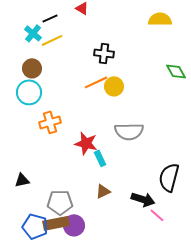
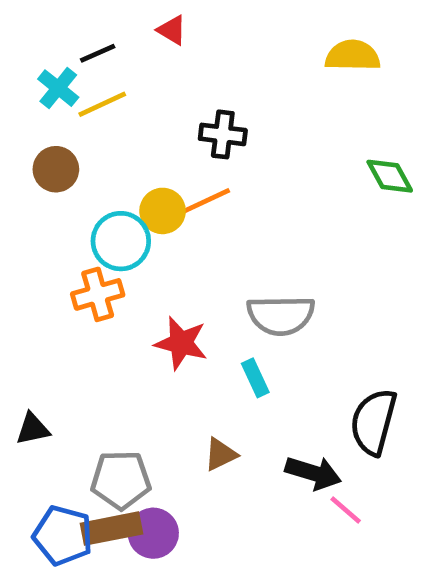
yellow circle: (114, 86) -> (163, 211), moved
cyan circle: (29, 92) -> (121, 241), moved
cyan rectangle: (100, 158) -> (255, 378), moved

